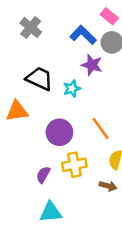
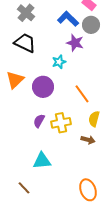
black trapezoid: (39, 79) -> (25, 43), moved
orange triangle: (17, 111) -> (15, 80), turned -36
purple circle: (59, 132) -> (43, 87), moved
purple semicircle: (43, 175) -> (39, 121), moved

